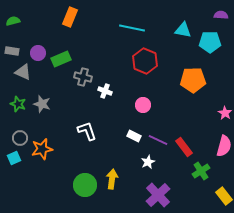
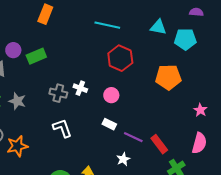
gray cross: (83, 77) -> (58, 93), moved
pink circle: (143, 105) -> (111, 95), moved
white rectangle: (134, 136) -> (109, 124), moved

